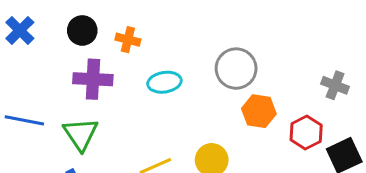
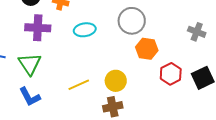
red hexagon: (306, 132) -> (171, 74), moved

